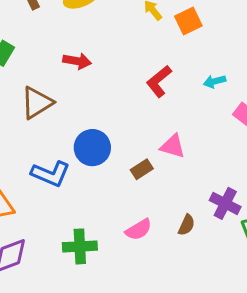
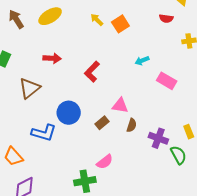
red L-shape: (159, 81) -> (92, 72), moved
brown semicircle: (186, 225) -> (132, 125), moved
green cross: (80, 246) -> (85, 181), moved

